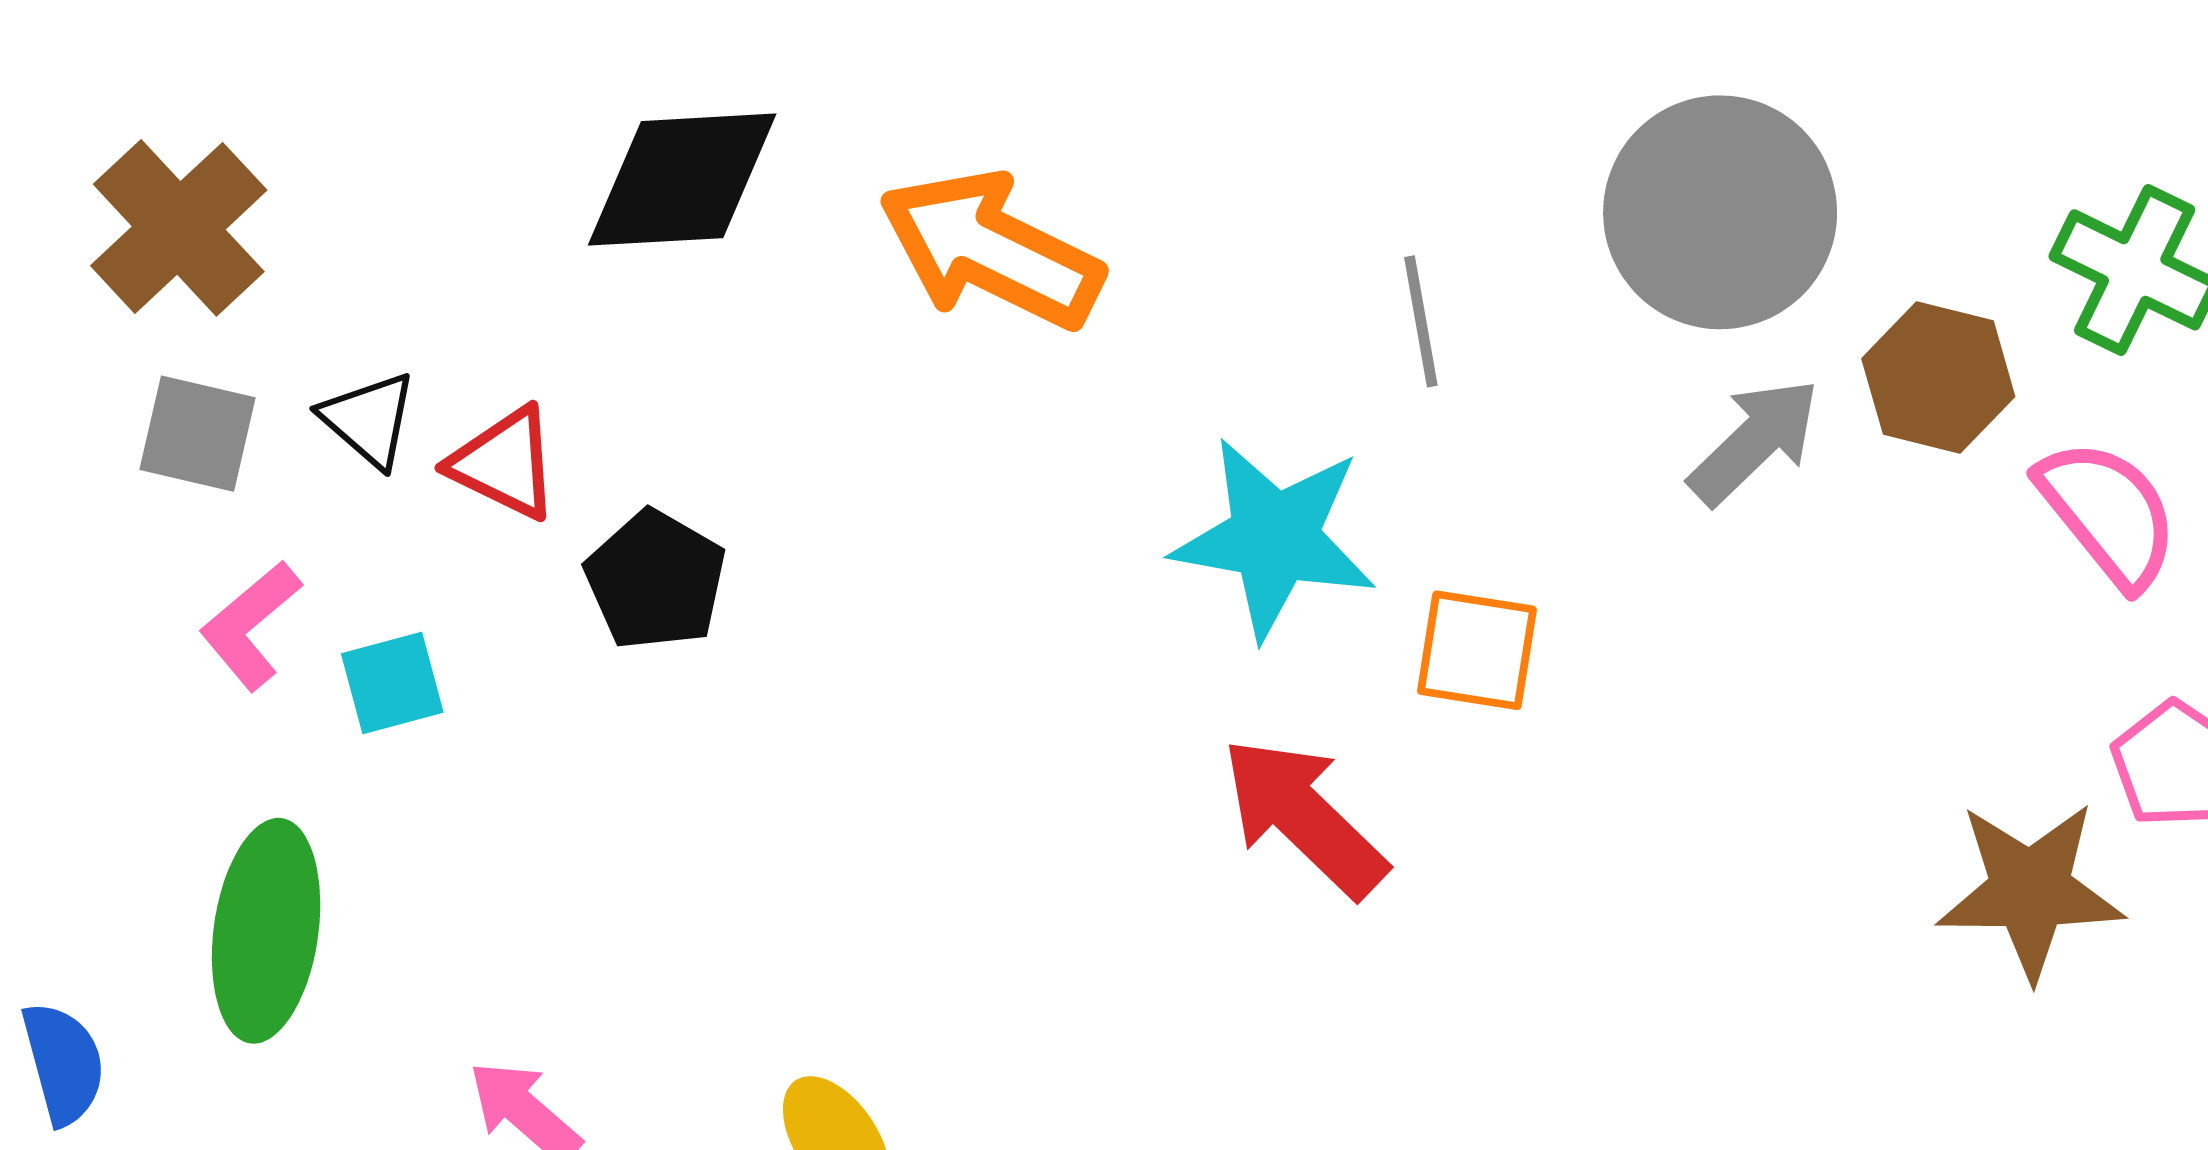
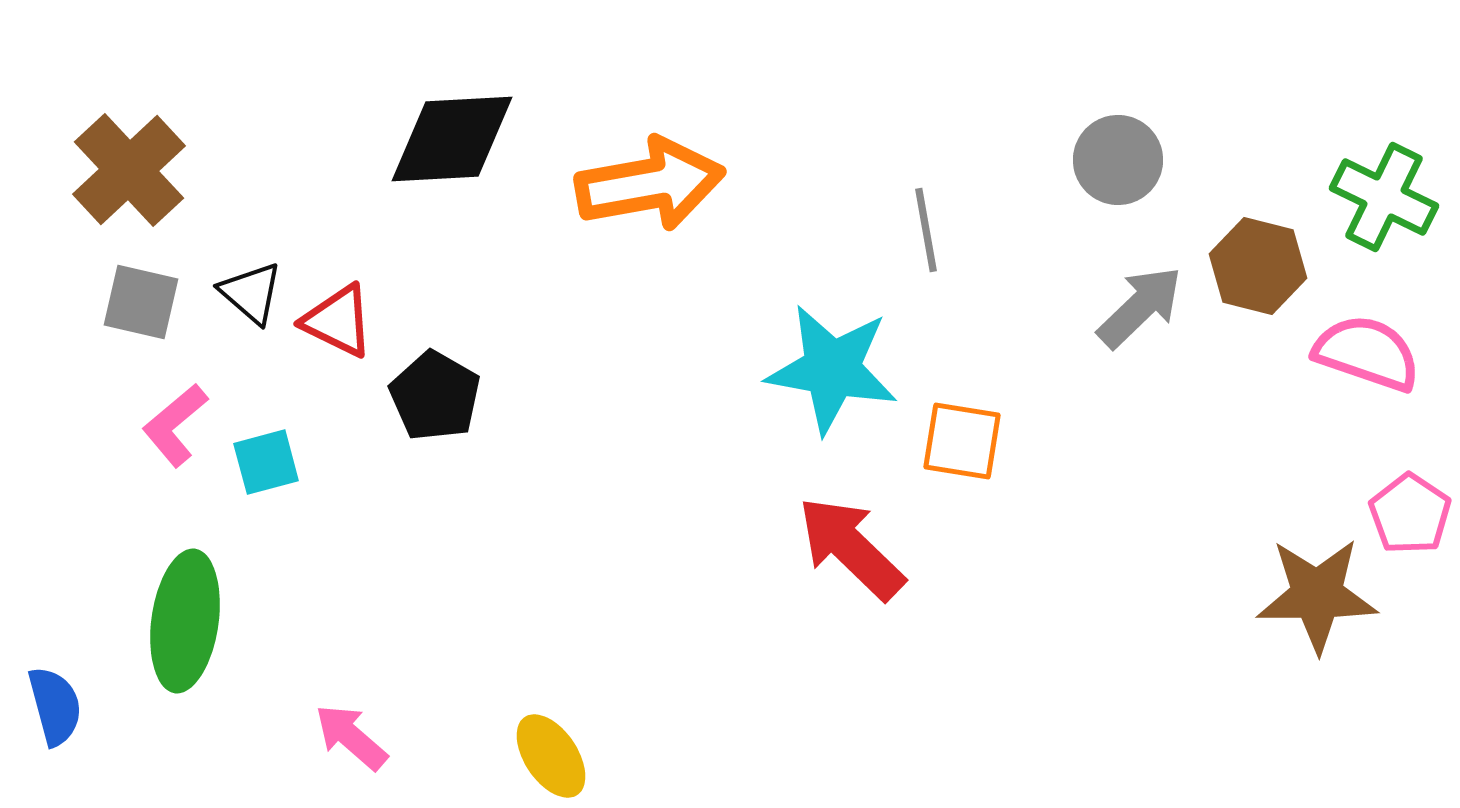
gray circle: (1720, 212) -> (1118, 160), size x0.6
orange arrow: (991, 250) -> (650, 184), turned 144
pink semicircle: (2108, 513) -> (1367, 353), turned -32

